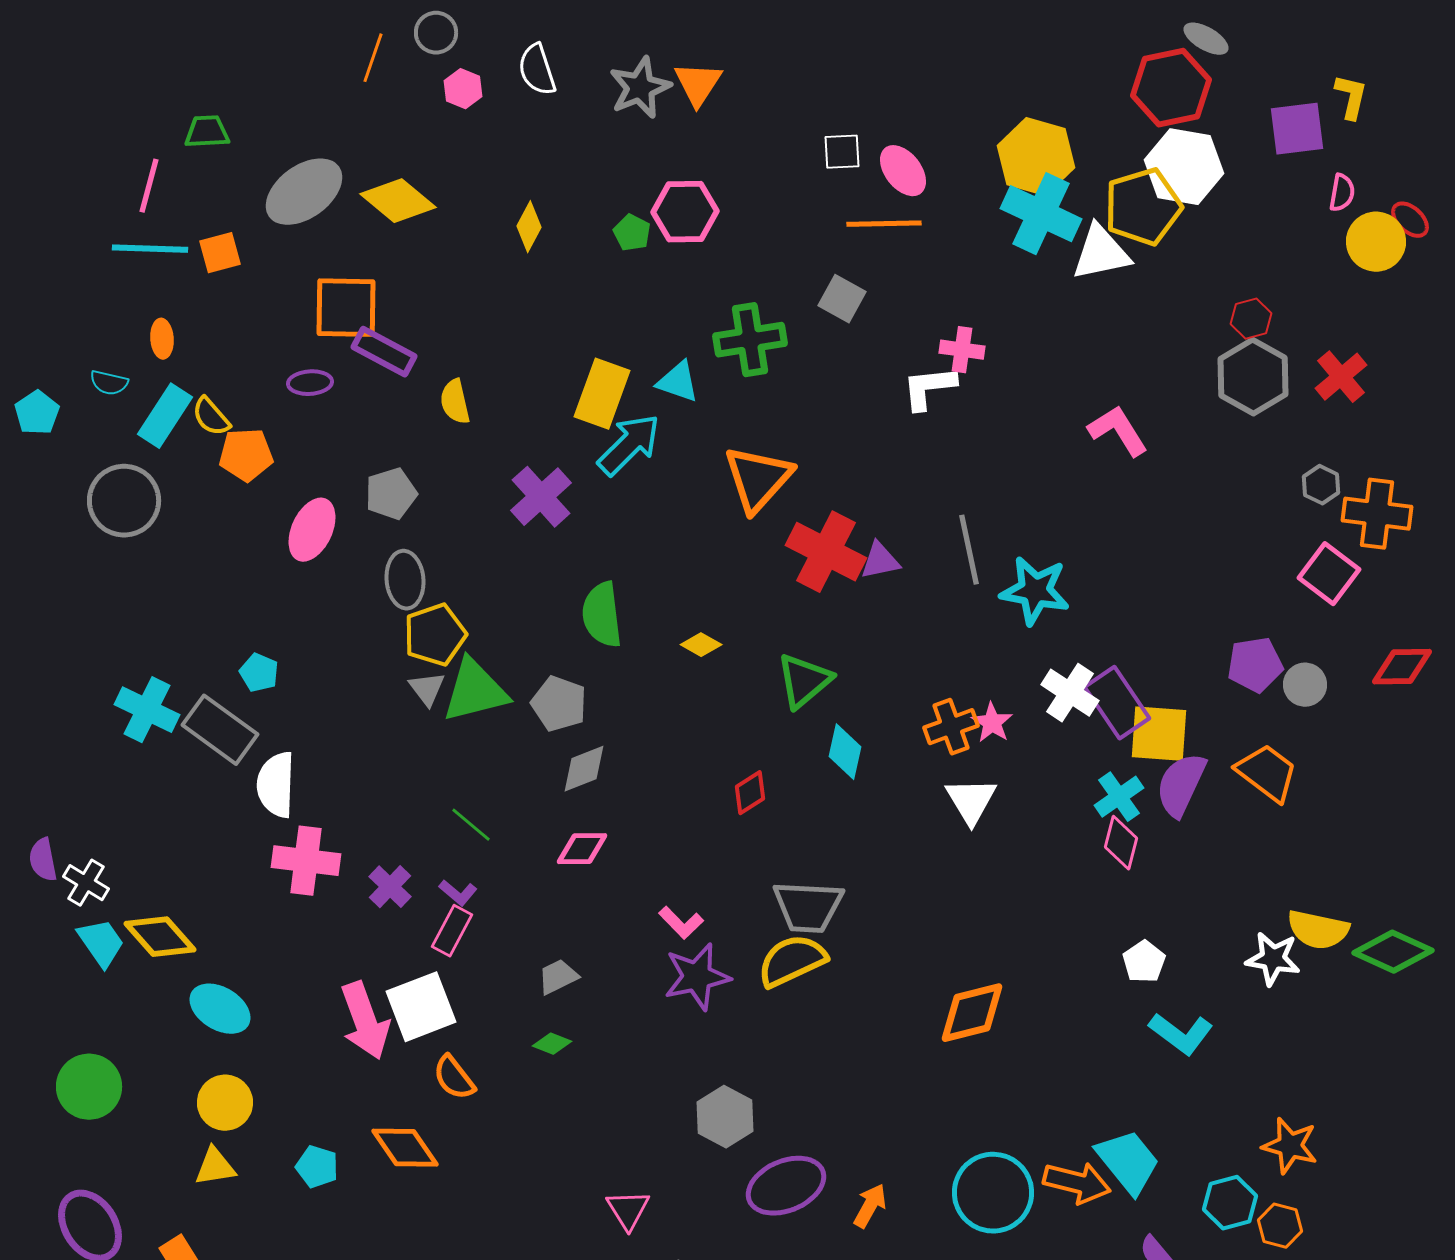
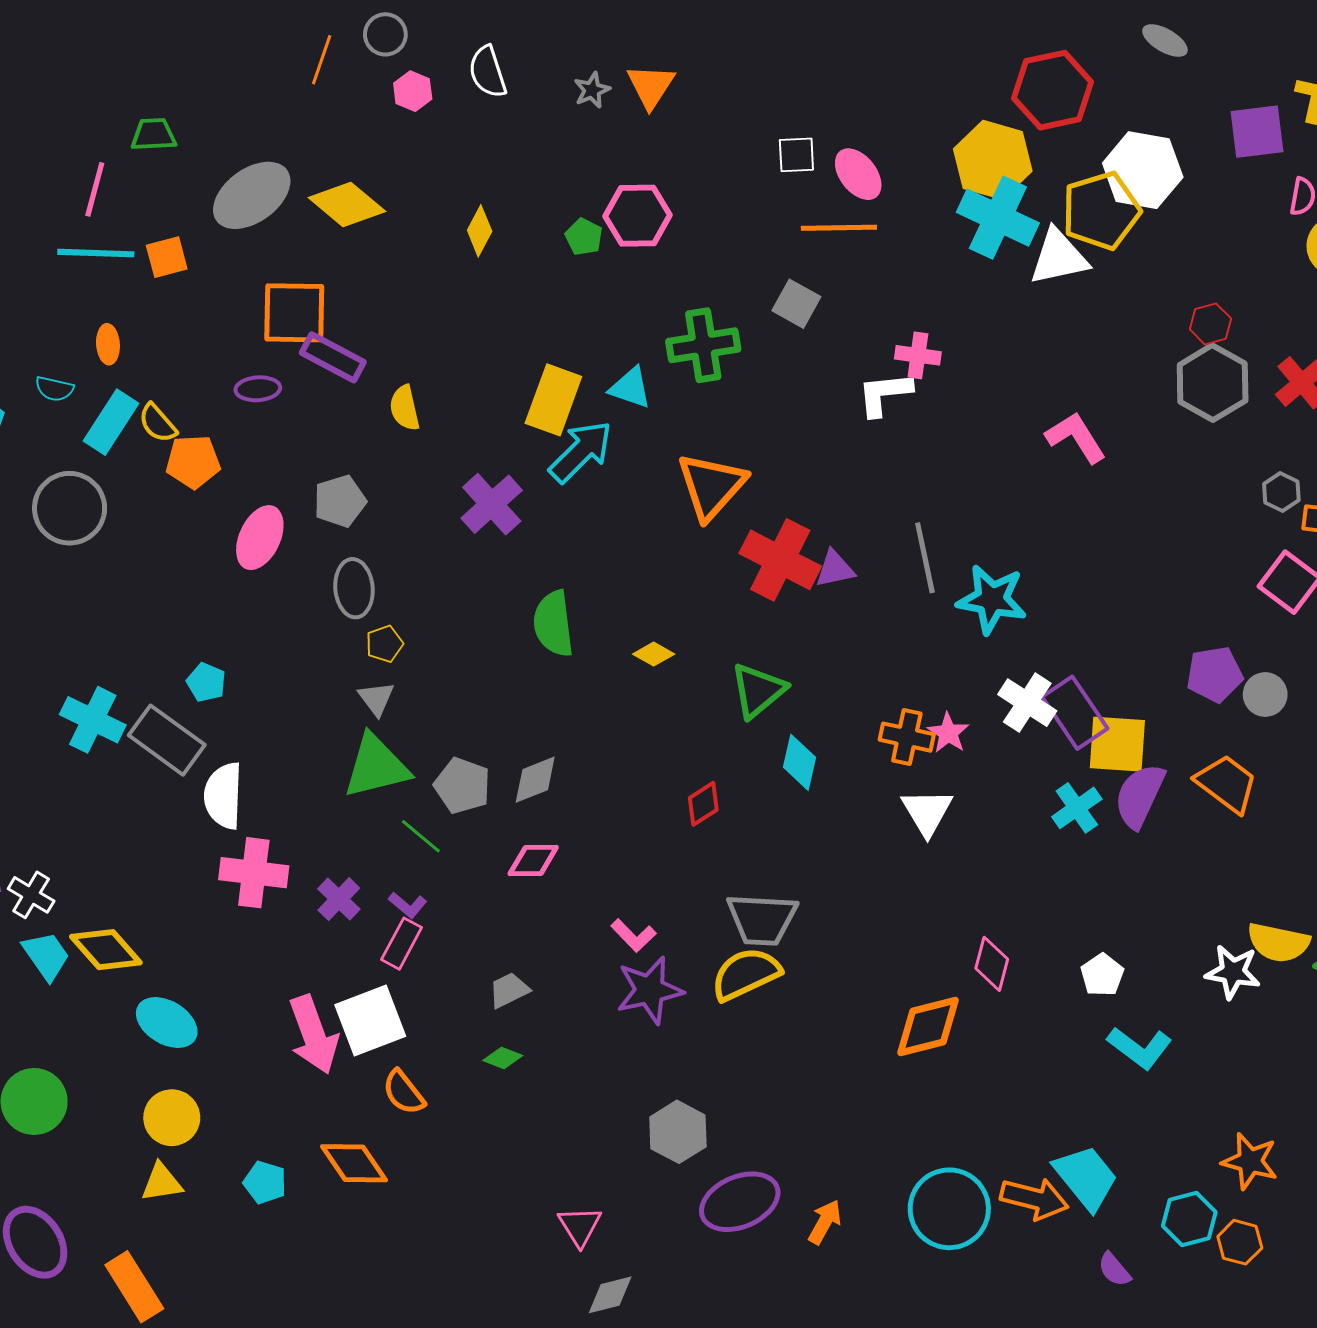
gray star: (640, 88) -> (592, 90), size x0.6
red hexagon: (1171, 88) -> (1053, 90), moved
yellow pentagon: (435, 635) -> (384, 644), size x0.6
green triangle: (475, 691) -> (376, 766), moved
gray pentagon: (559, 704) -> (462, 786), moved
orange cross: (951, 727) -> (907, 737), turned 32
pink diamond: (1121, 843) -> (992, 964), moved

